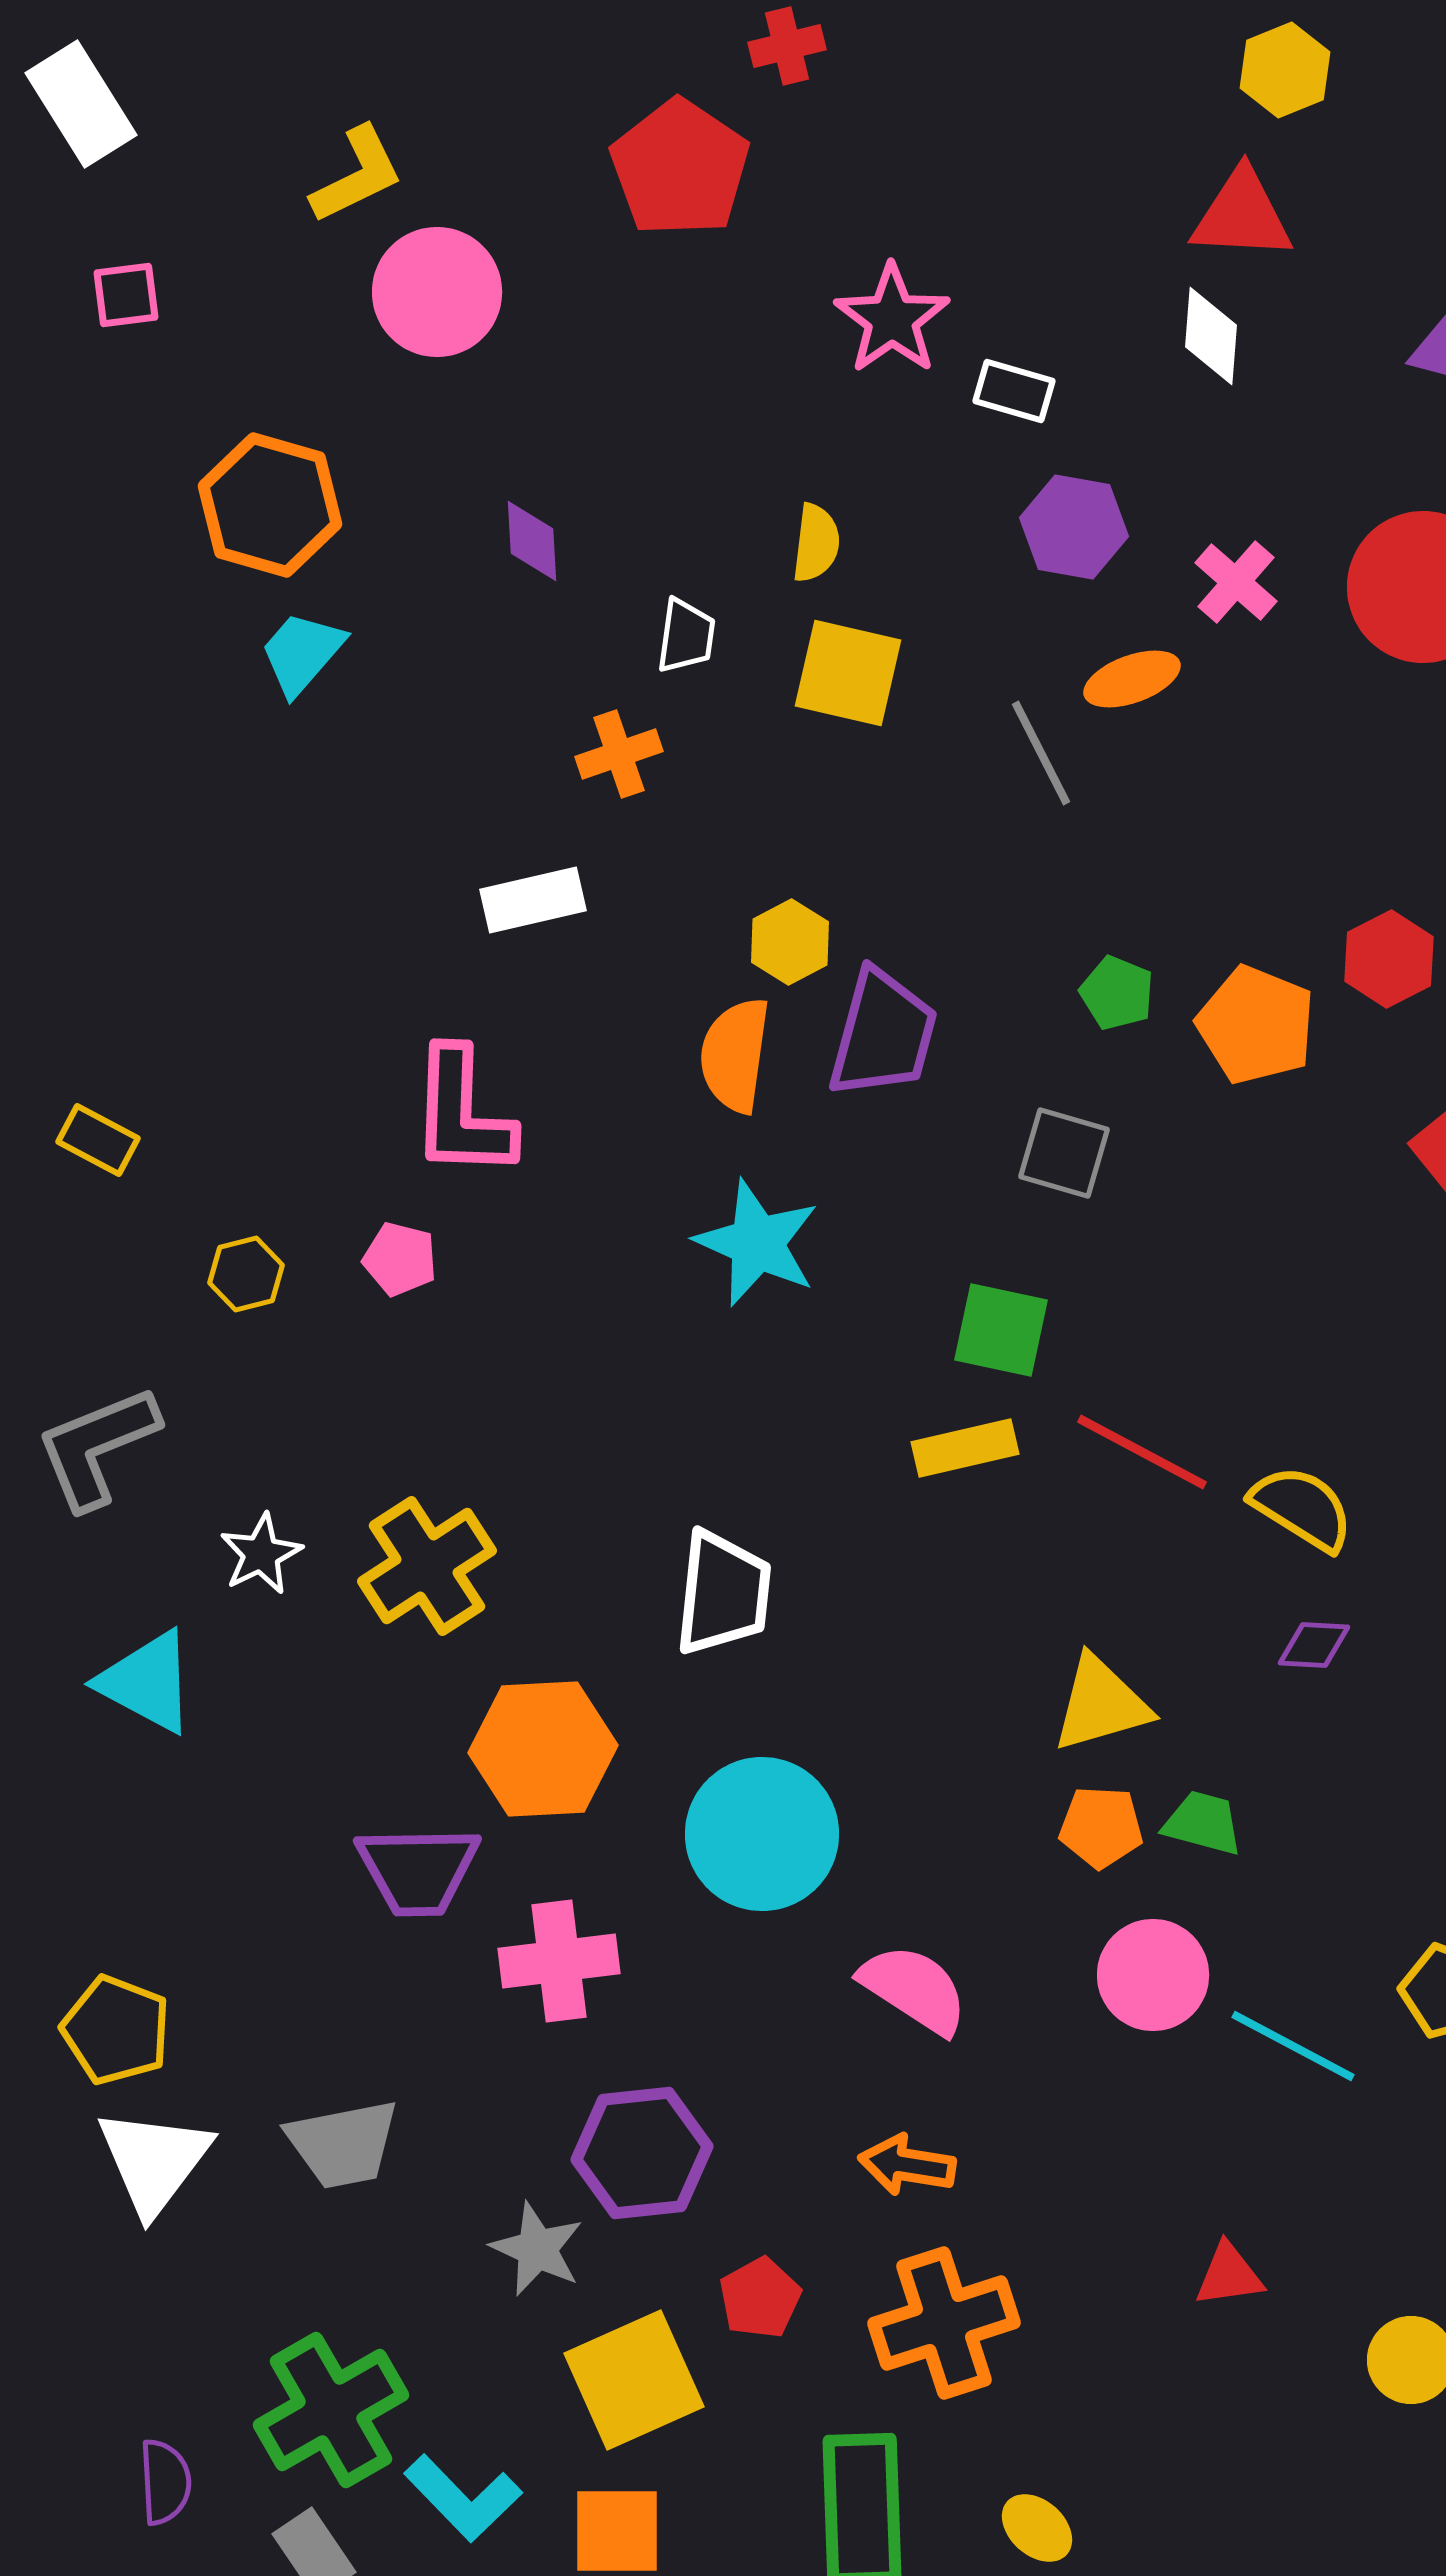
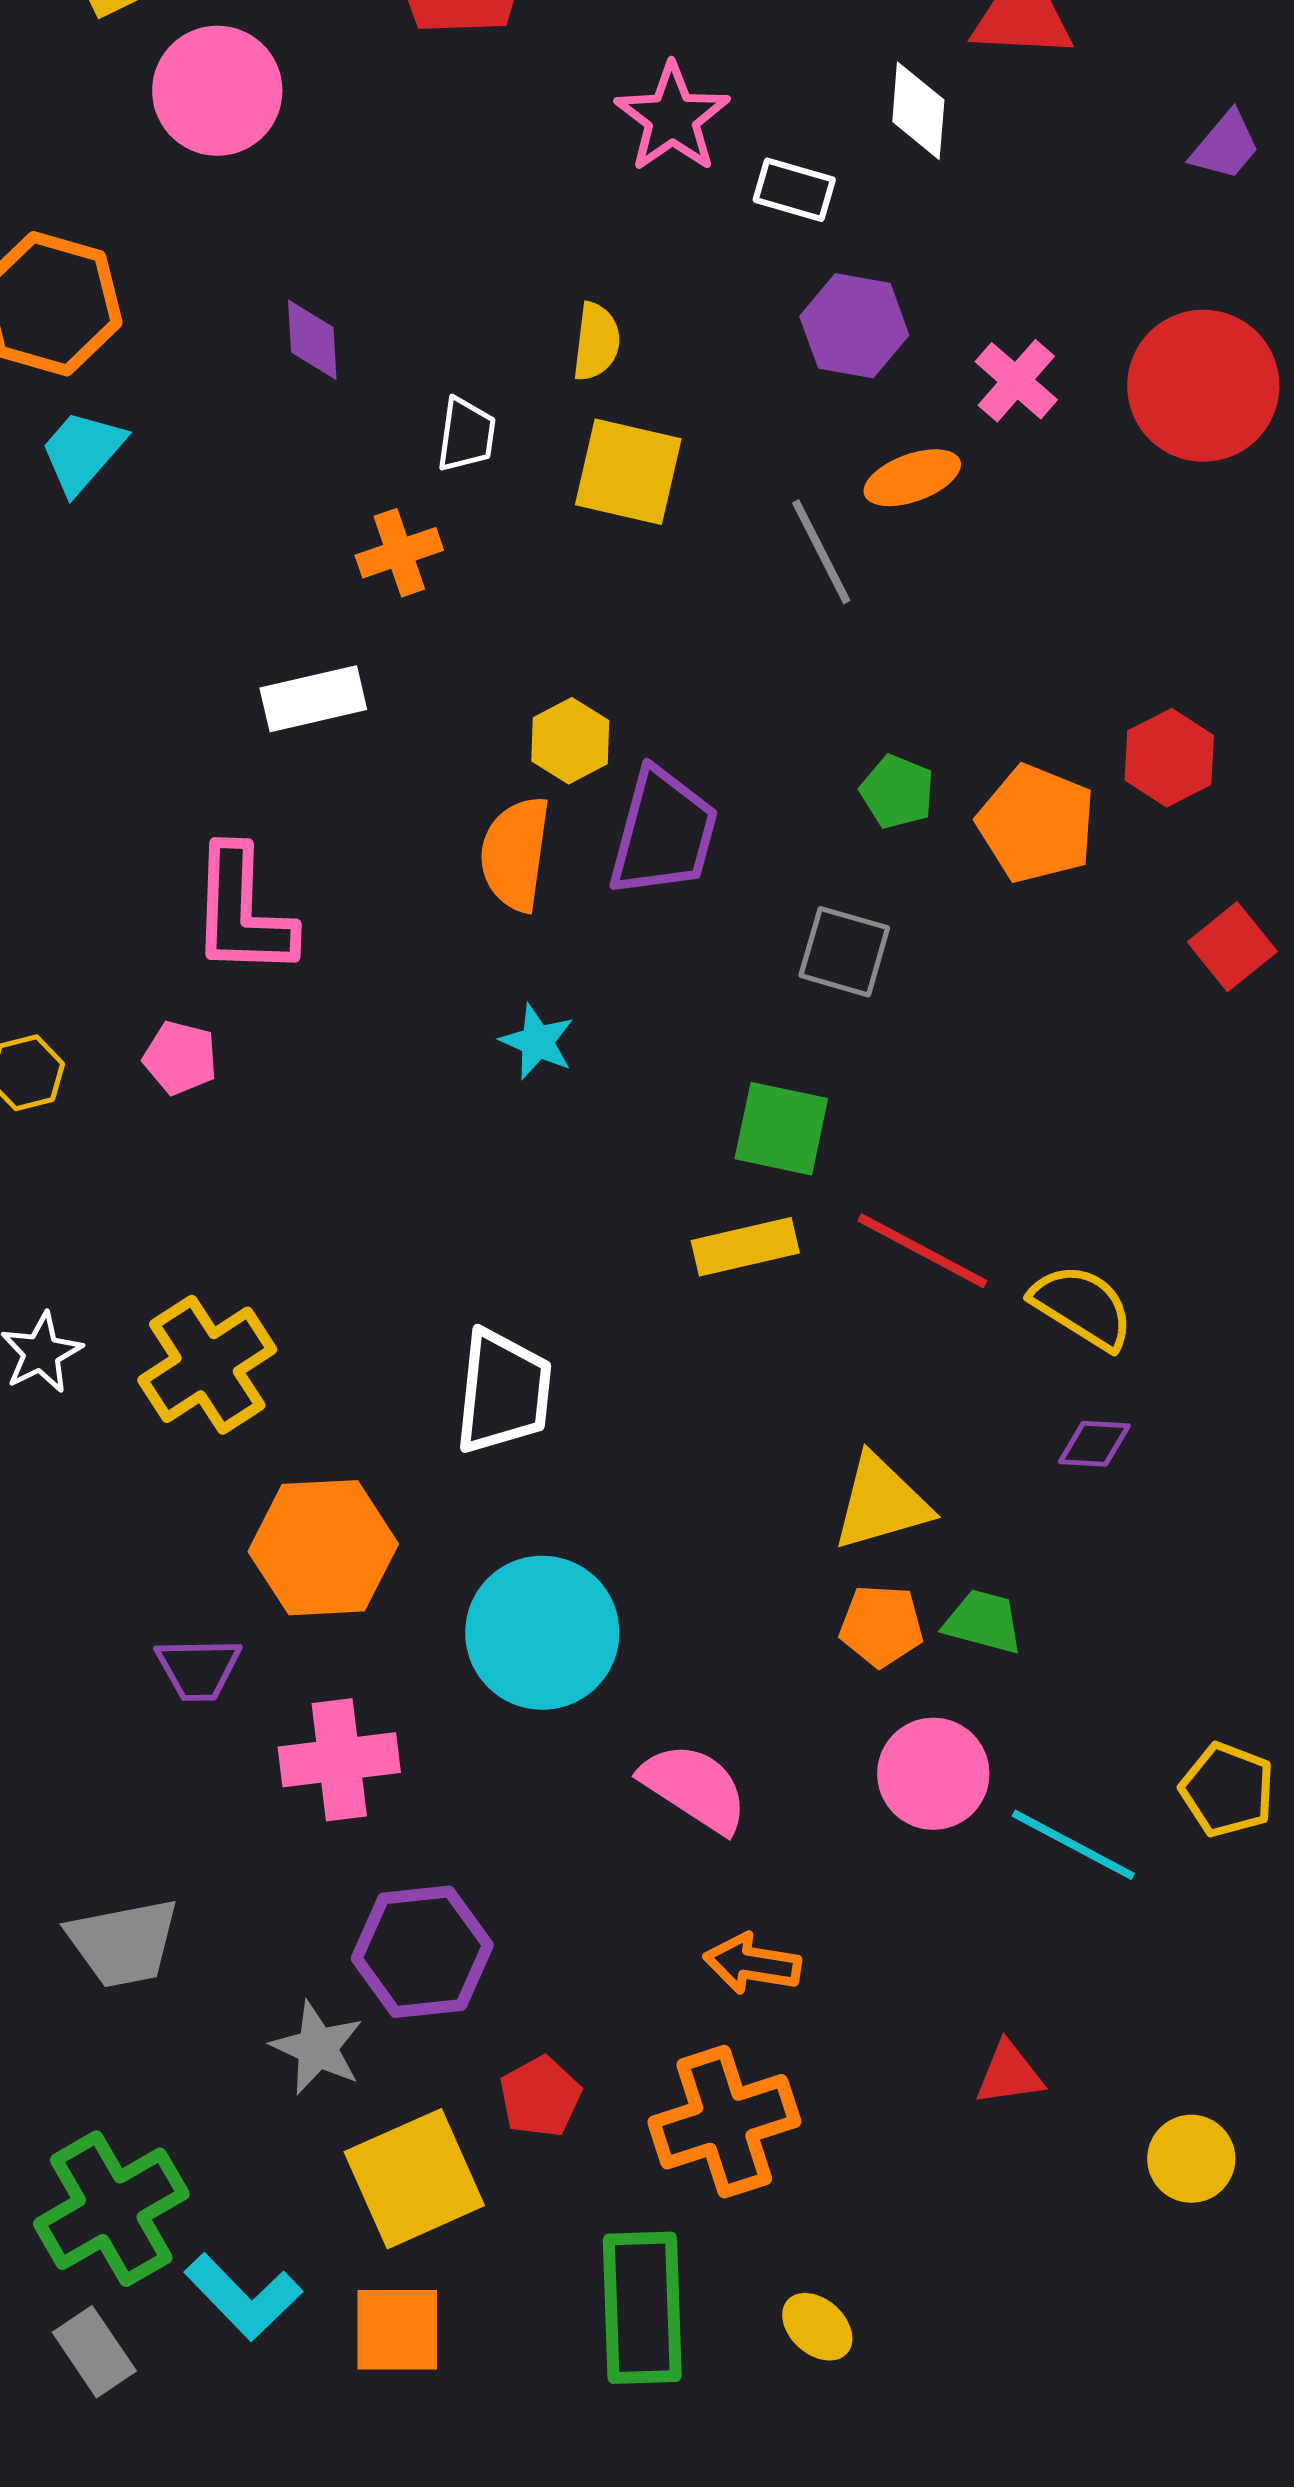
white diamond: (1211, 336) -> (918, 111), moved
cyan star: (757, 1243) -> (537, 1042), size x0.6
purple trapezoid: (418, 1870) -> (198, 1669), size x0.7
orange arrow: (907, 2165) -> (752, 1964), moved

